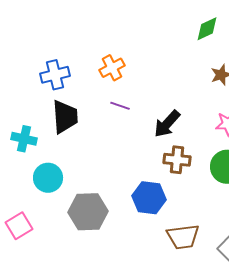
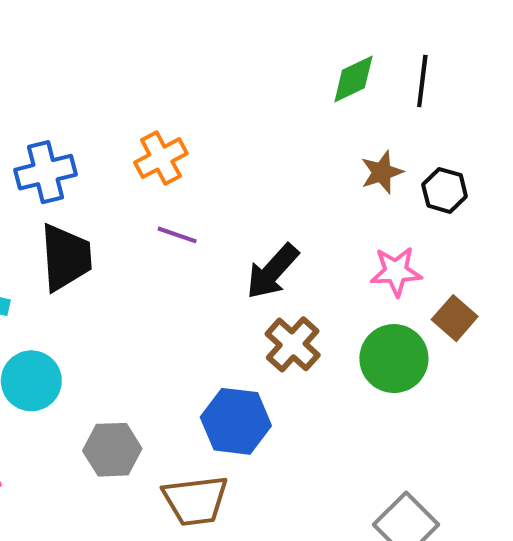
brown cross: (177, 160) -> (293, 344), turned 36
gray hexagon: (88, 212) -> (112, 450), size x0.7
brown trapezoid: (183, 237) -> (195, 500), moved

